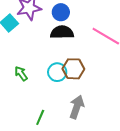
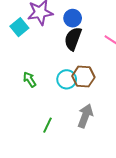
black semicircle: (62, 32) -> (73, 39), turned -70

